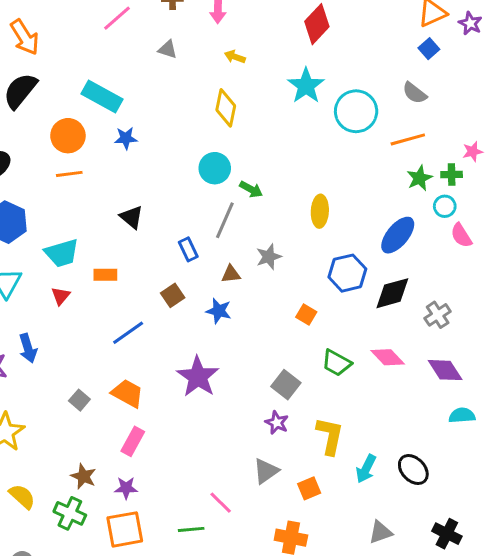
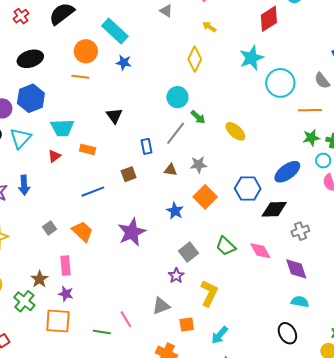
yellow ellipse: (320, 211) -> (235, 131), moved, turned -65
blue star: (219, 311) -> (175, 211), moved
orange square: (306, 315) -> (205, 197), moved, size x1.6
pink rectangle: (133, 441) -> (66, 266), moved, turned -48
cyan arrow: (366, 469) -> (220, 335), moved
black ellipse: (413, 470) -> (287, 333), moved

